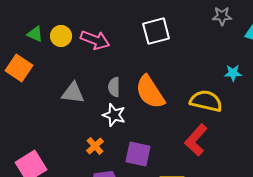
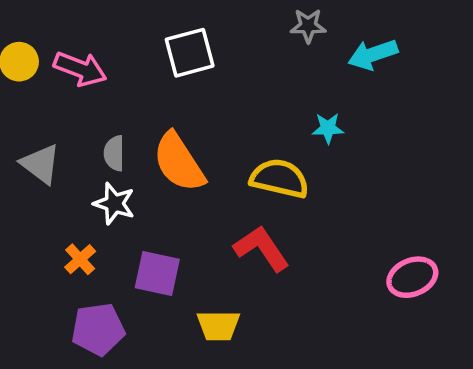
gray triangle: (73, 93) -> (41, 164), turned 30
red L-shape: (196, 140) -> (261, 248), turned 104

